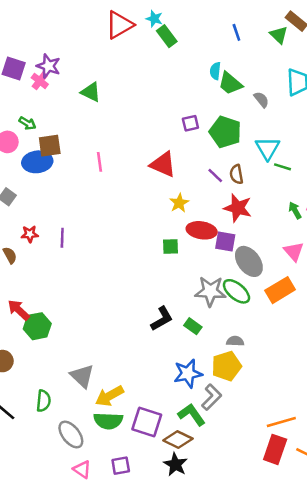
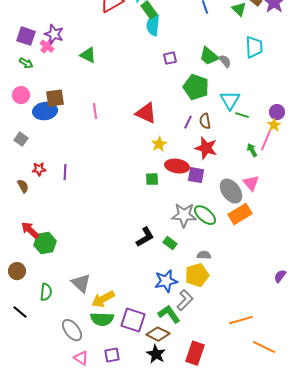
cyan semicircle: (215, 71) -> (153, 25), moved, size x1.5
green trapezoid: (230, 83) -> (209, 56), moved
green arrow: (27, 123) -> (26, 63), moved
purple square: (190, 123) -> (170, 58), moved
purple line: (215, 176) -> (188, 122), turned 72
gray ellipse: (249, 261) -> (231, 191), moved
green semicircle: (43, 401) -> (46, 292), moved
red rectangle: (275, 449) -> (195, 353), moved

